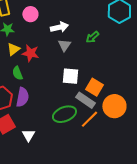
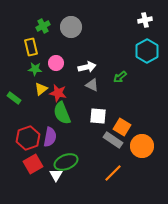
pink circle: (30, 14) -> (56, 63), moved
gray triangle: (64, 45) -> (92, 85), turned -40
green semicircle: (17, 73) -> (62, 113), moved, size x1.6
green ellipse: (64, 114) -> (66, 162), moved
orange line: (89, 119) -> (113, 173), moved

